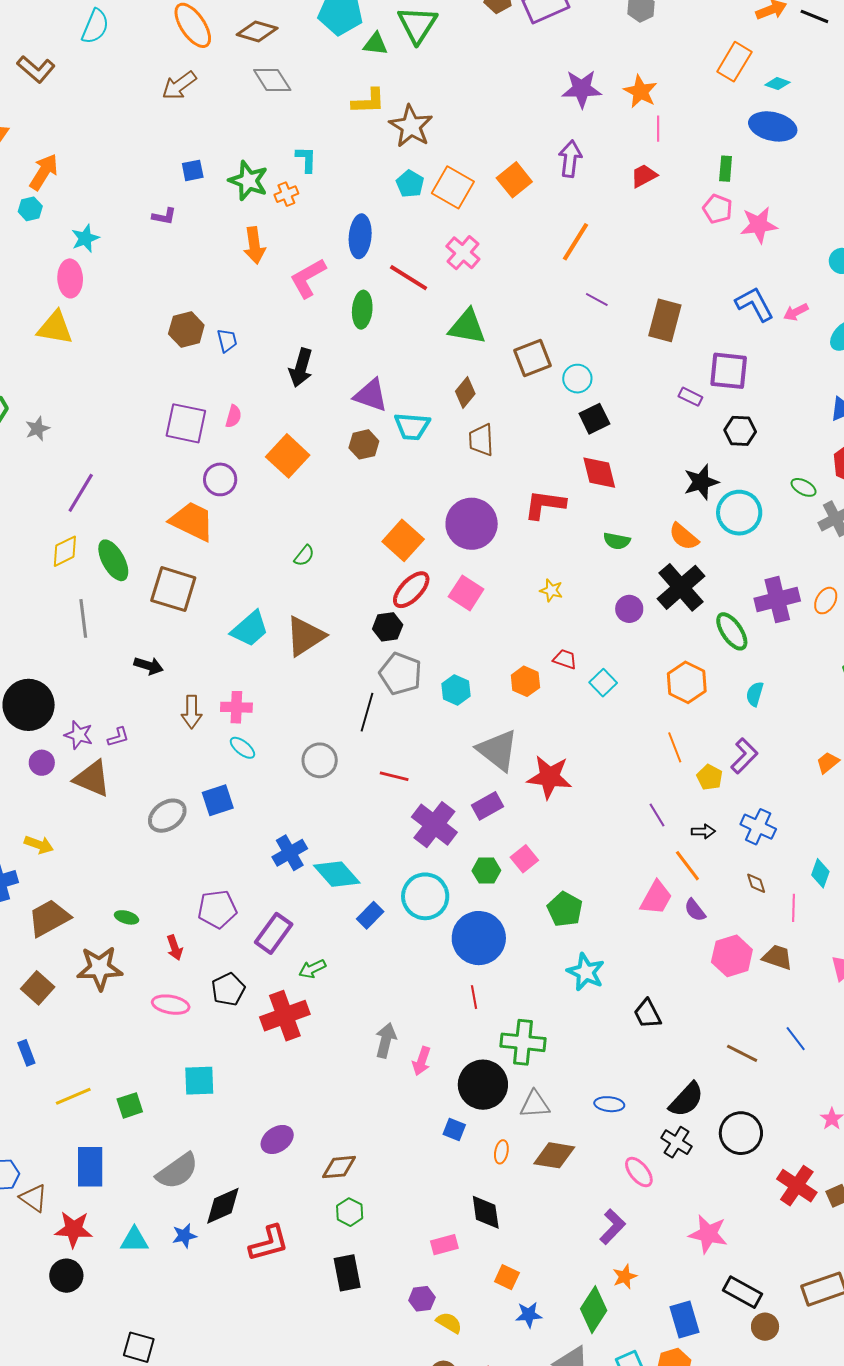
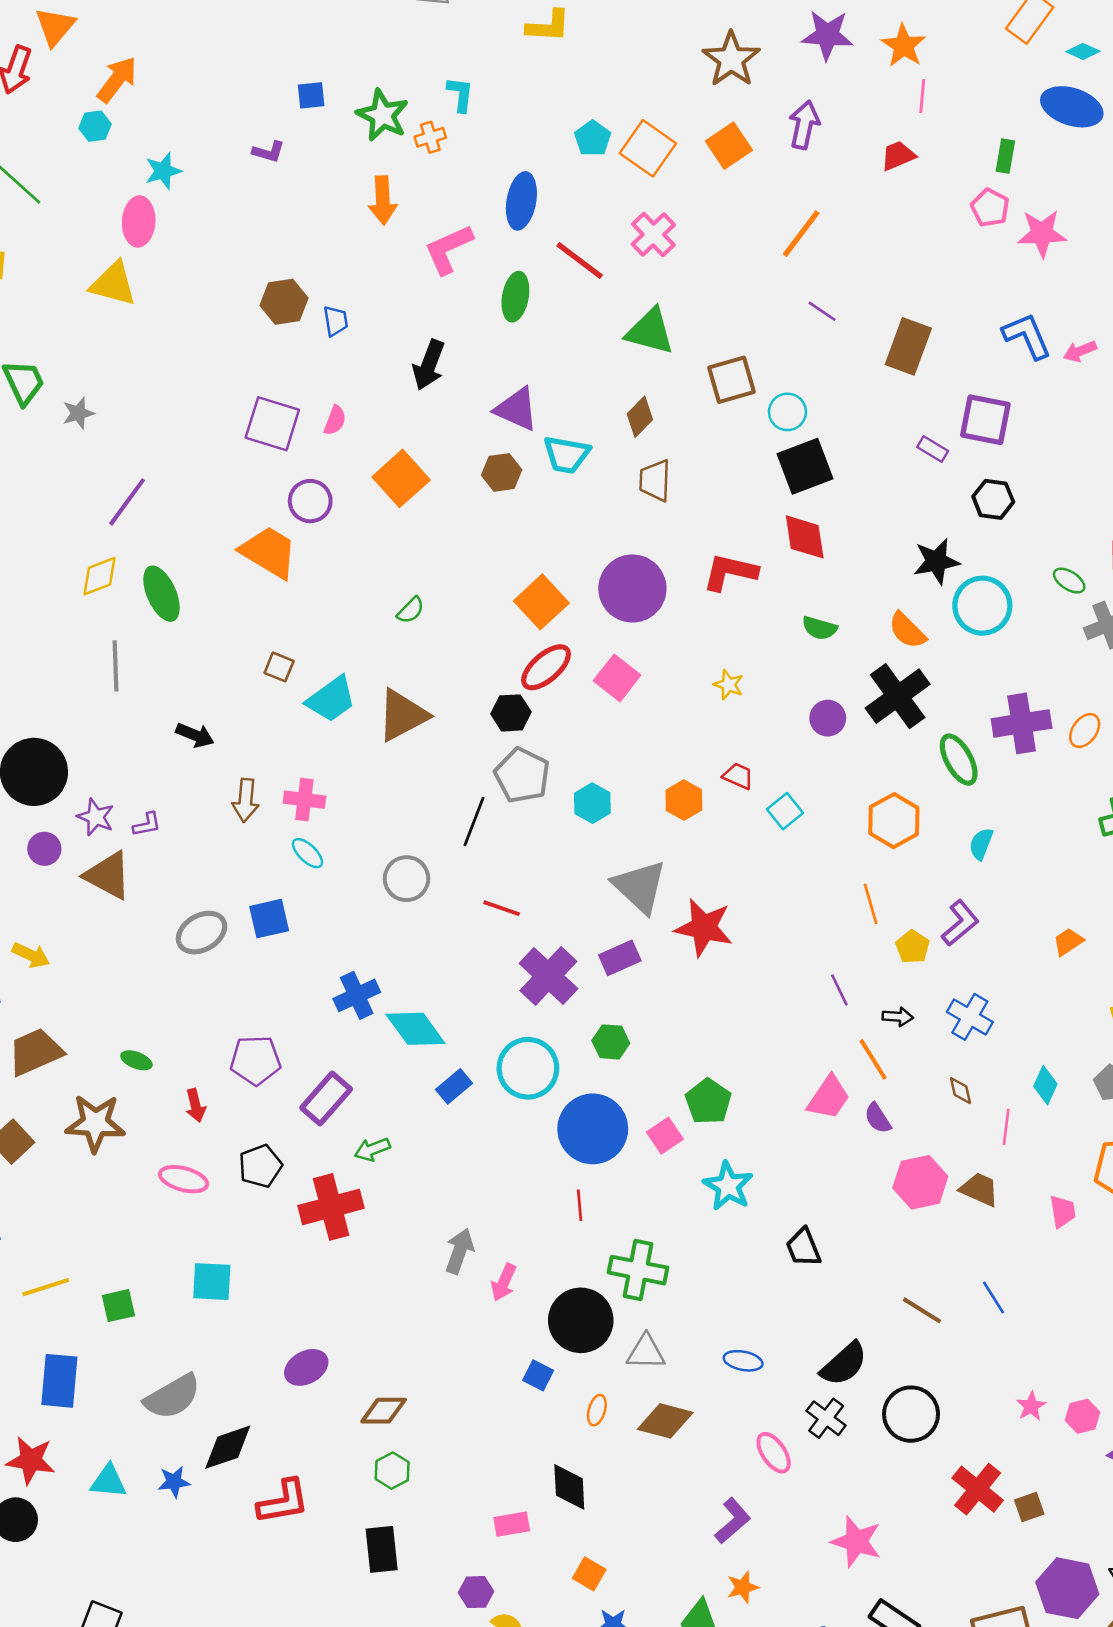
brown star: (411, 126) -> (731, 59), moved
black square: (594, 419) -> (805, 466), size x1.4
brown square: (173, 589) -> (279, 667), moved, size x0.5
pink square: (524, 859) -> (665, 1136), moved

